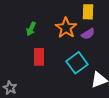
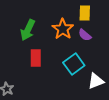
green arrow: (31, 29) -> (28, 30), size x1.5
purple semicircle: (88, 34) -> (85, 35), turned 72

